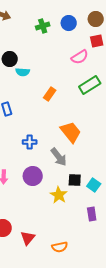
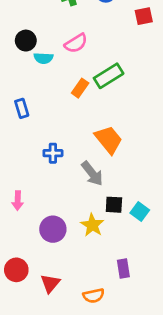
pink semicircle: (80, 57) -> (76, 43), moved
green rectangle: (90, 85) -> (109, 76), moved
purple circle: (33, 176) -> (53, 229), moved
purple rectangle: (92, 214) -> (123, 268), moved

